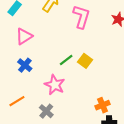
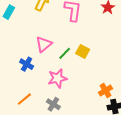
pink triangle: (24, 36) -> (44, 44), moved
pink star: (55, 85) -> (58, 78), turned -30

